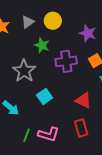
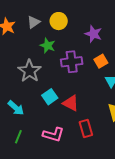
red triangle: (83, 100) -> (71, 103), moved
green line: (27, 135) -> (18, 137), moved

